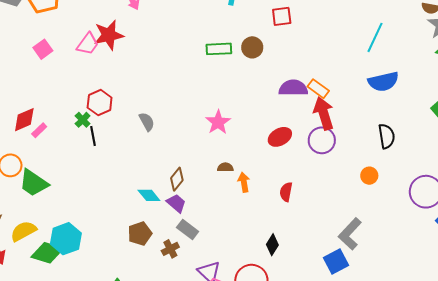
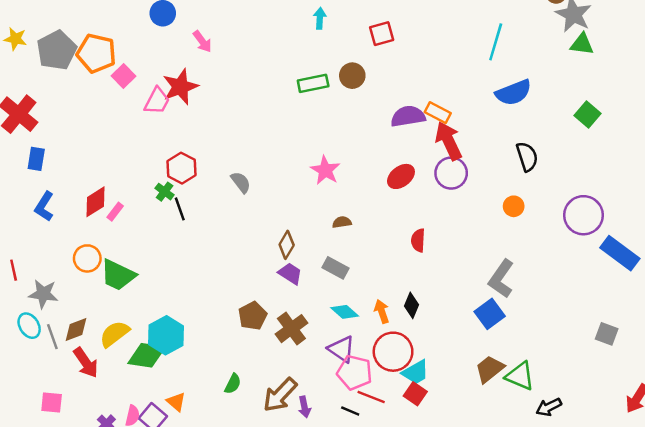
pink square: (43, 49) -> (124, 76), moved
orange arrow: (244, 182) -> (382, 311), moved
cyan diamond: (149, 195) -> (345, 312), moved
gray rectangle: (188, 230) -> (336, 268), moved
brown cross: (170, 249) -> (291, 329), size x1.5

